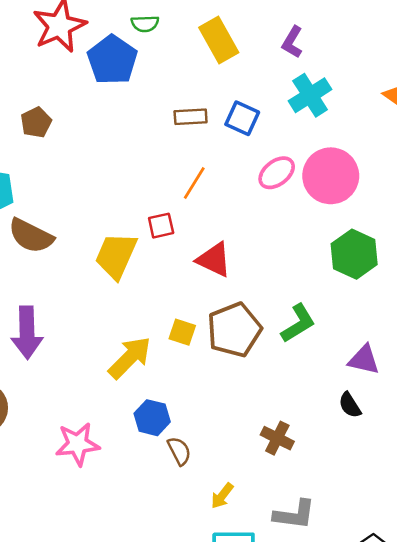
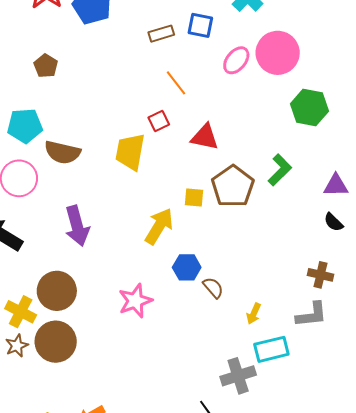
orange line: (194, 183) -> (176, 83), turned -56
brown cross: (277, 438) -> (320, 275), moved

